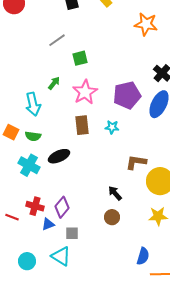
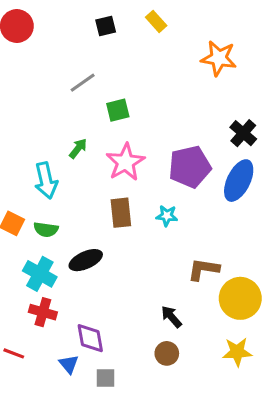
red cross: (35, 206) -> (43, 312), moved
purple diamond: (62, 207) -> (90, 338), turned -50
blue triangle: (48, 224) -> (69, 364), turned -48

